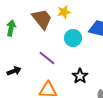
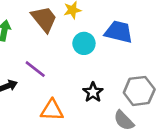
purple line: (47, 58) -> (35, 69), moved

